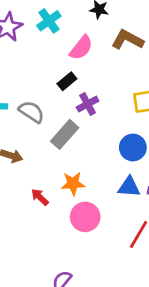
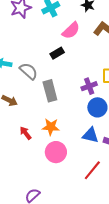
purple cross: (88, 104) -> (89, 86), moved
gray rectangle: (65, 134) -> (50, 91), turned -65

